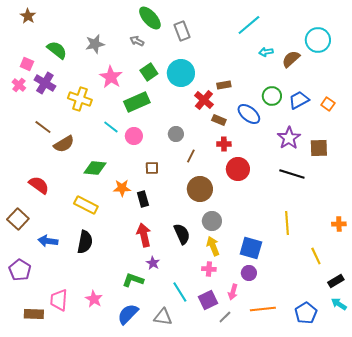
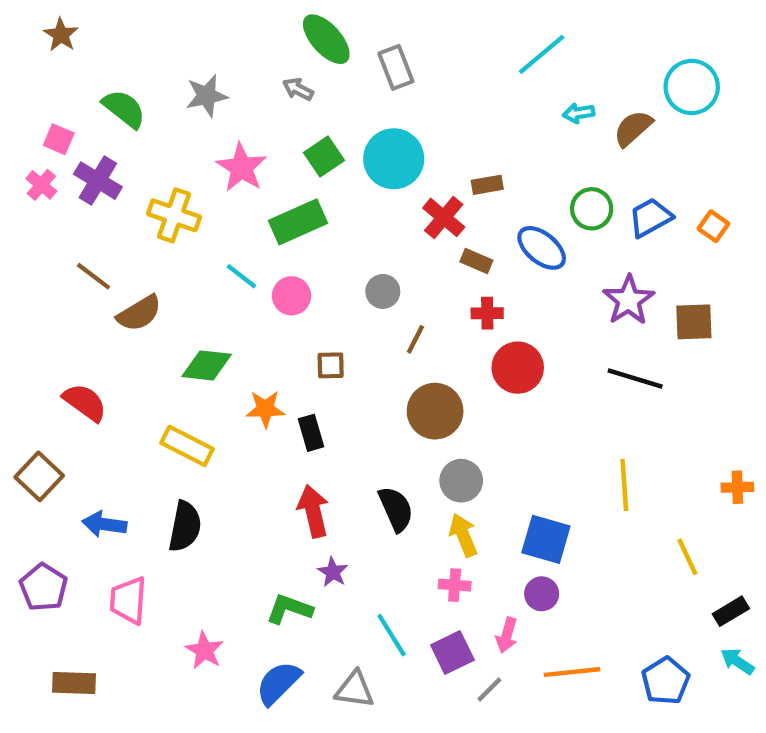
pink trapezoid: (59, 300) -> (128, 600), moved

